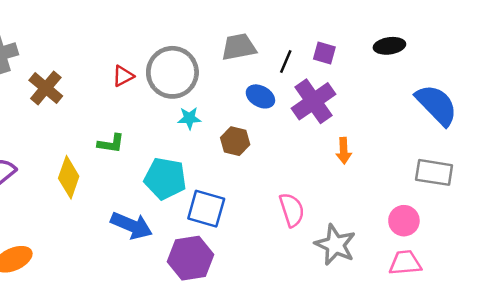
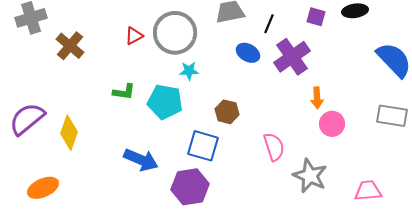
purple square: (324, 53) -> (316, 17), moved
brown hexagon: (235, 141) -> (227, 112), moved
yellow diamond: (69, 177) -> (69, 133), moved
cyan pentagon: (165, 178) -> (165, 102), moved
pink circle: (404, 221) -> (332, 124), moved

